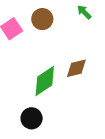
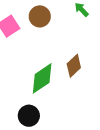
brown diamond: (76, 68) -> (74, 66), turned -30

